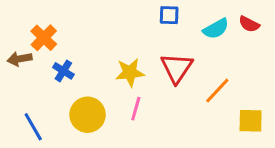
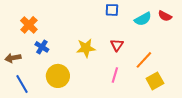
brown arrow: (20, 59) -> (13, 58), moved
red triangle: (177, 68) -> (117, 45), size x0.6
pink line: (136, 109) -> (115, 75), moved
yellow square: (251, 121) -> (155, 81), moved, turned -30

